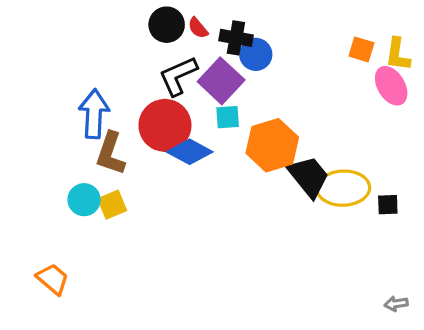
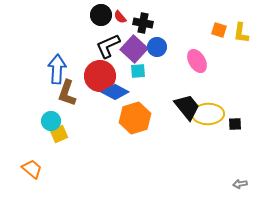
blue circle: (256, 54) -> (157, 47), moved
pink ellipse: (391, 86) -> (197, 61), moved
orange hexagon: (272, 145) -> (135, 118), moved
yellow square: (112, 205) -> (59, 134), moved

